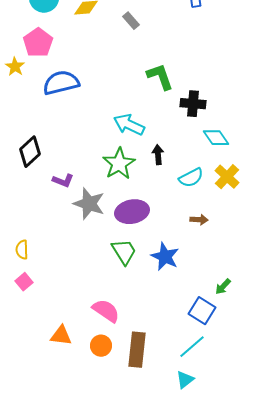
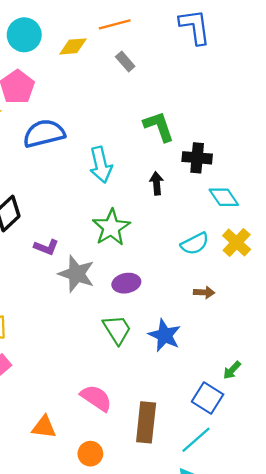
cyan arrow: (129, 125) -> (101, 165), moved, turned -128
black arrow: (158, 155) -> (156, 183), moved
purple ellipse: (132, 212) -> (126, 283), size x0.7
orange circle: (101, 346) -> (90, 454), moved
brown rectangle: (137, 350) -> (146, 422), moved

